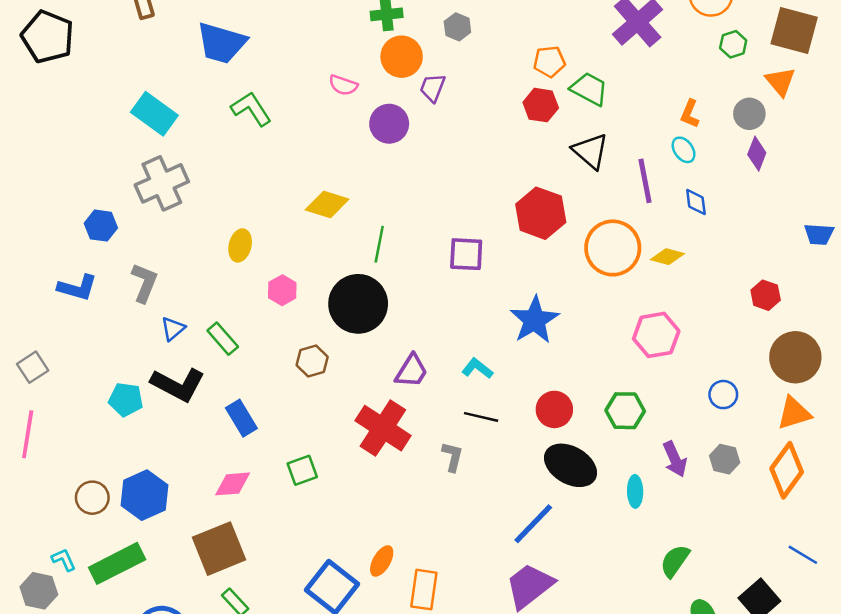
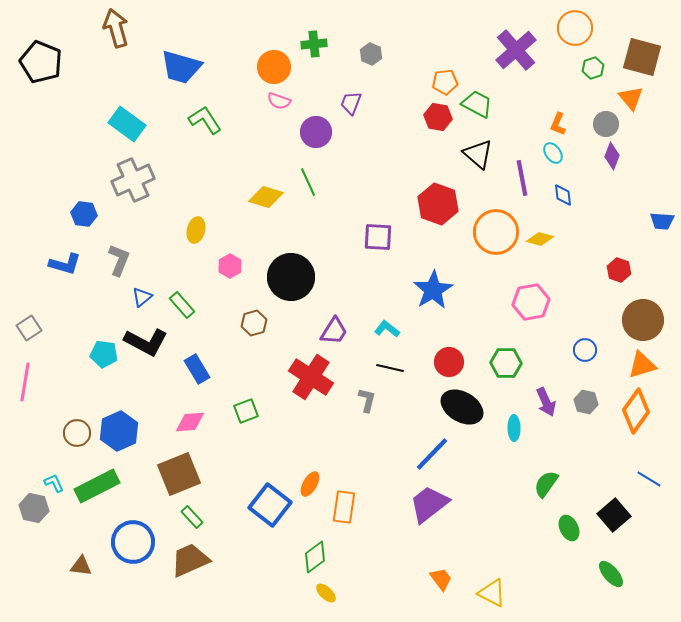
orange circle: (402, 57) -> (274, 67), moved
green line: (379, 244) -> (308, 182), moved, turned -36

